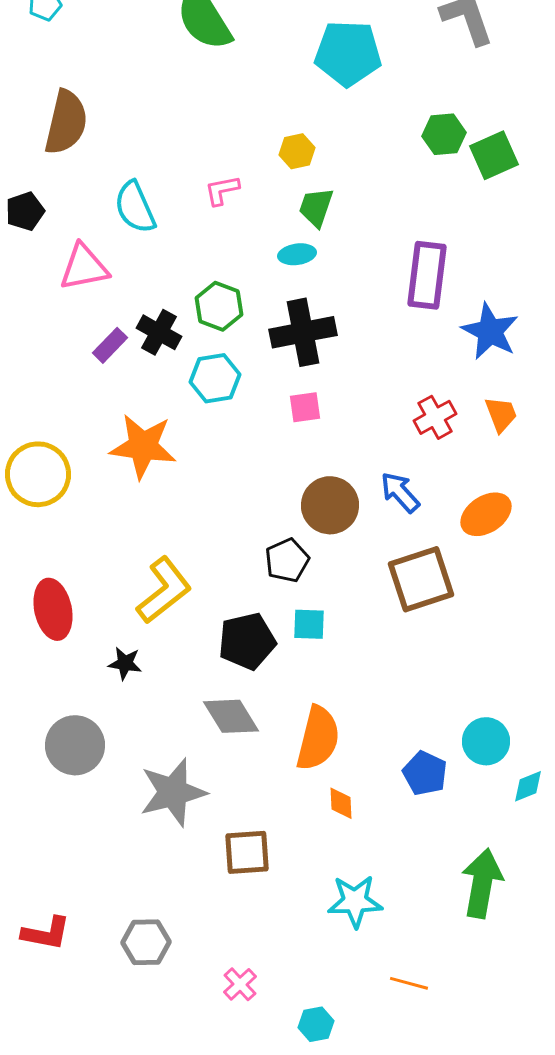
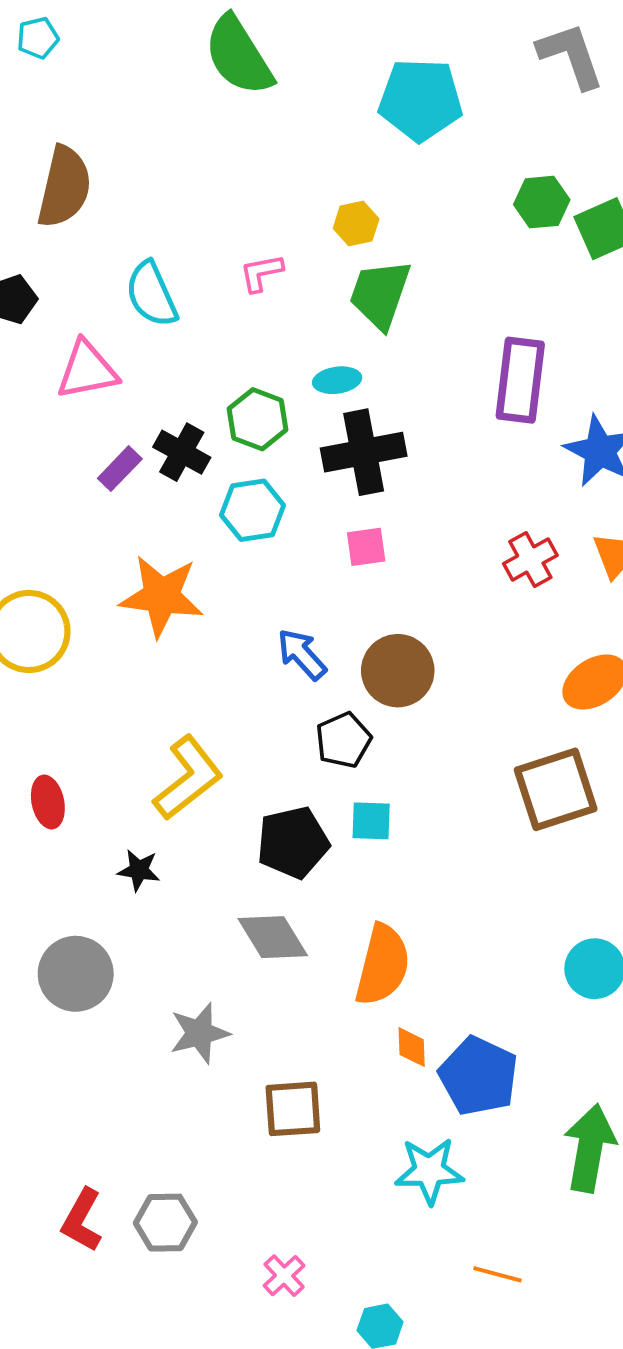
green trapezoid: (316, 207) -> (380, 294), size x1.4
cyan ellipse: (297, 254) -> (337, 380), moved
blue arrow: (400, 492) -> (302, 654), moved
brown square: (421, 579) -> (556, 789), moved
red ellipse: (53, 609) -> (48, 802), size x0.7
blue pentagon: (425, 773) -> (479, 1076), moved, size x1.4
gray star: (173, 792) -> (199, 1033), size x0.7
red L-shape: (46, 933) -> (82, 1220), moved, turned 108

